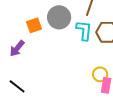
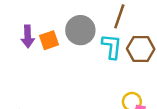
purple arrow: (17, 48) -> (28, 36), moved, turned -42

